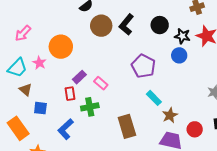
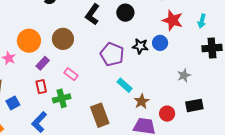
brown circle: (101, 26) -> (63, 39), moved
black star: (182, 36) -> (140, 46), moved
blue circle: (179, 55) -> (160, 43), moved
purple rectangle: (79, 77) -> (43, 63), moved
blue square: (40, 108) -> (13, 103), turned -32

